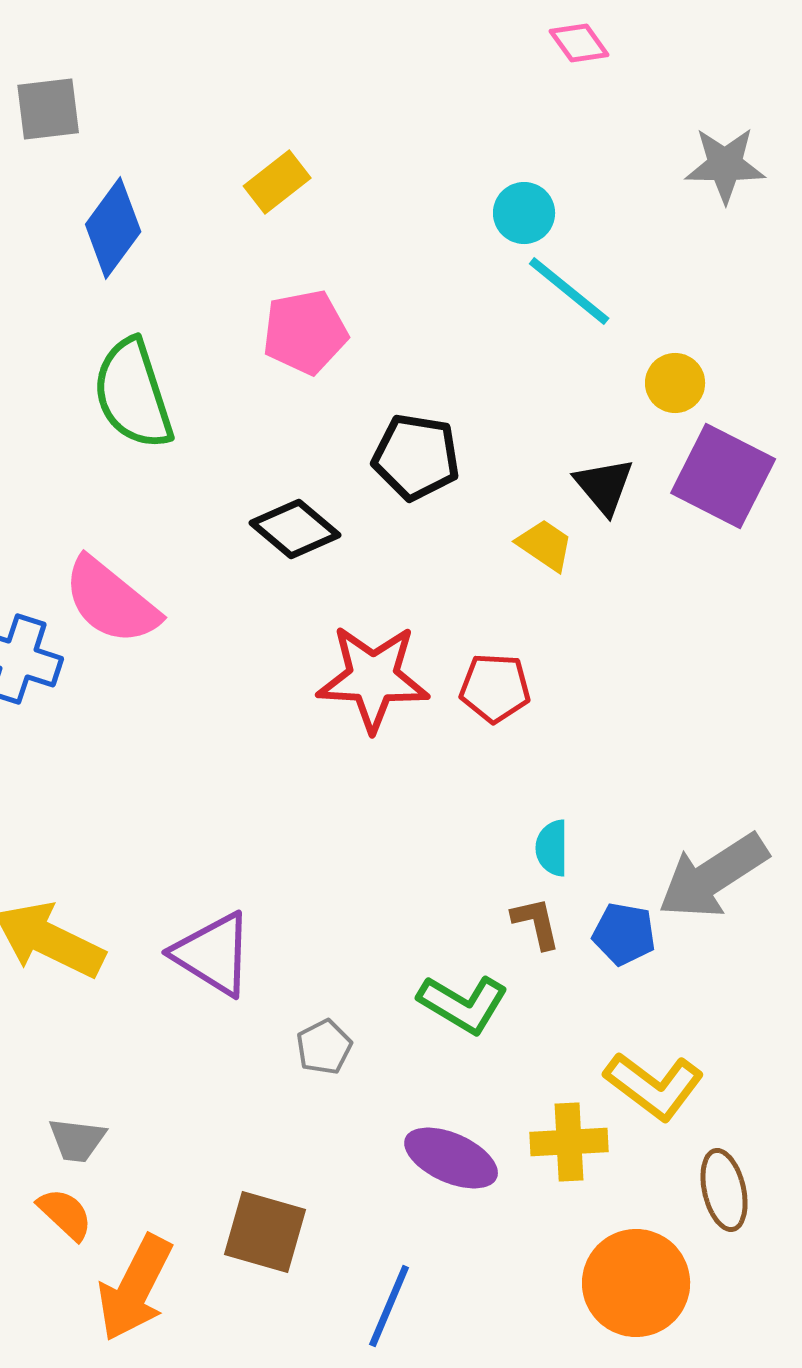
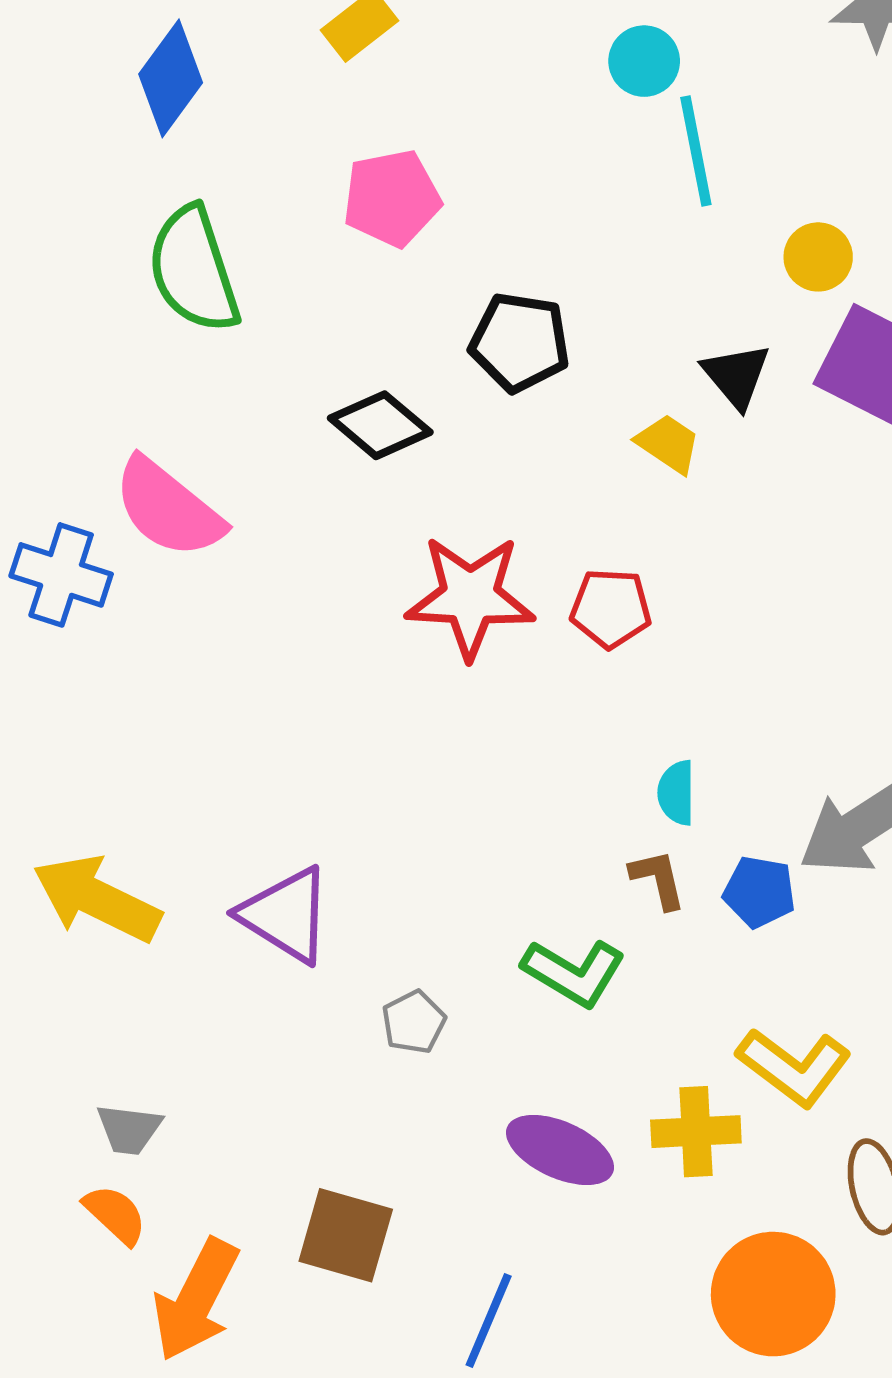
cyan line: (569, 291) -> (696, 151), turned 40

